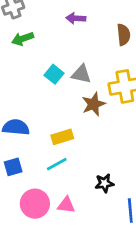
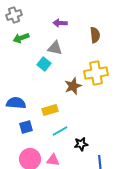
gray triangle: (81, 74) -> (55, 48), moved
cyan line: (57, 164) -> (60, 131), moved
blue square: (13, 167) -> (26, 127), moved

